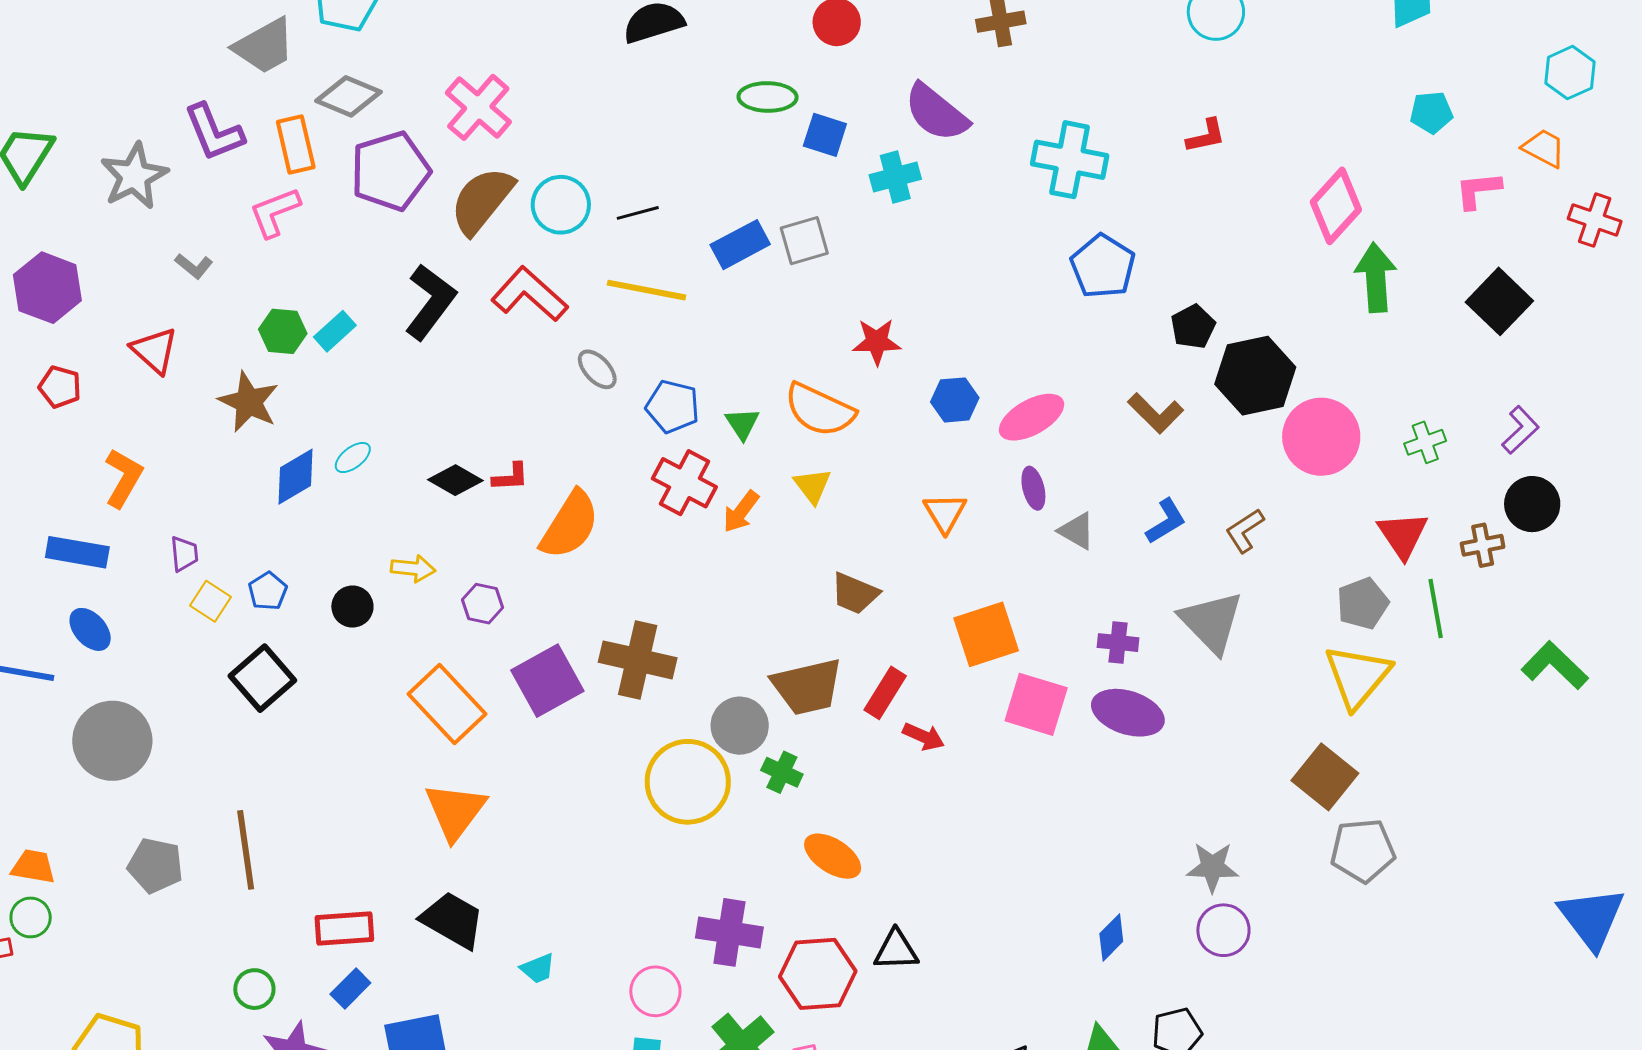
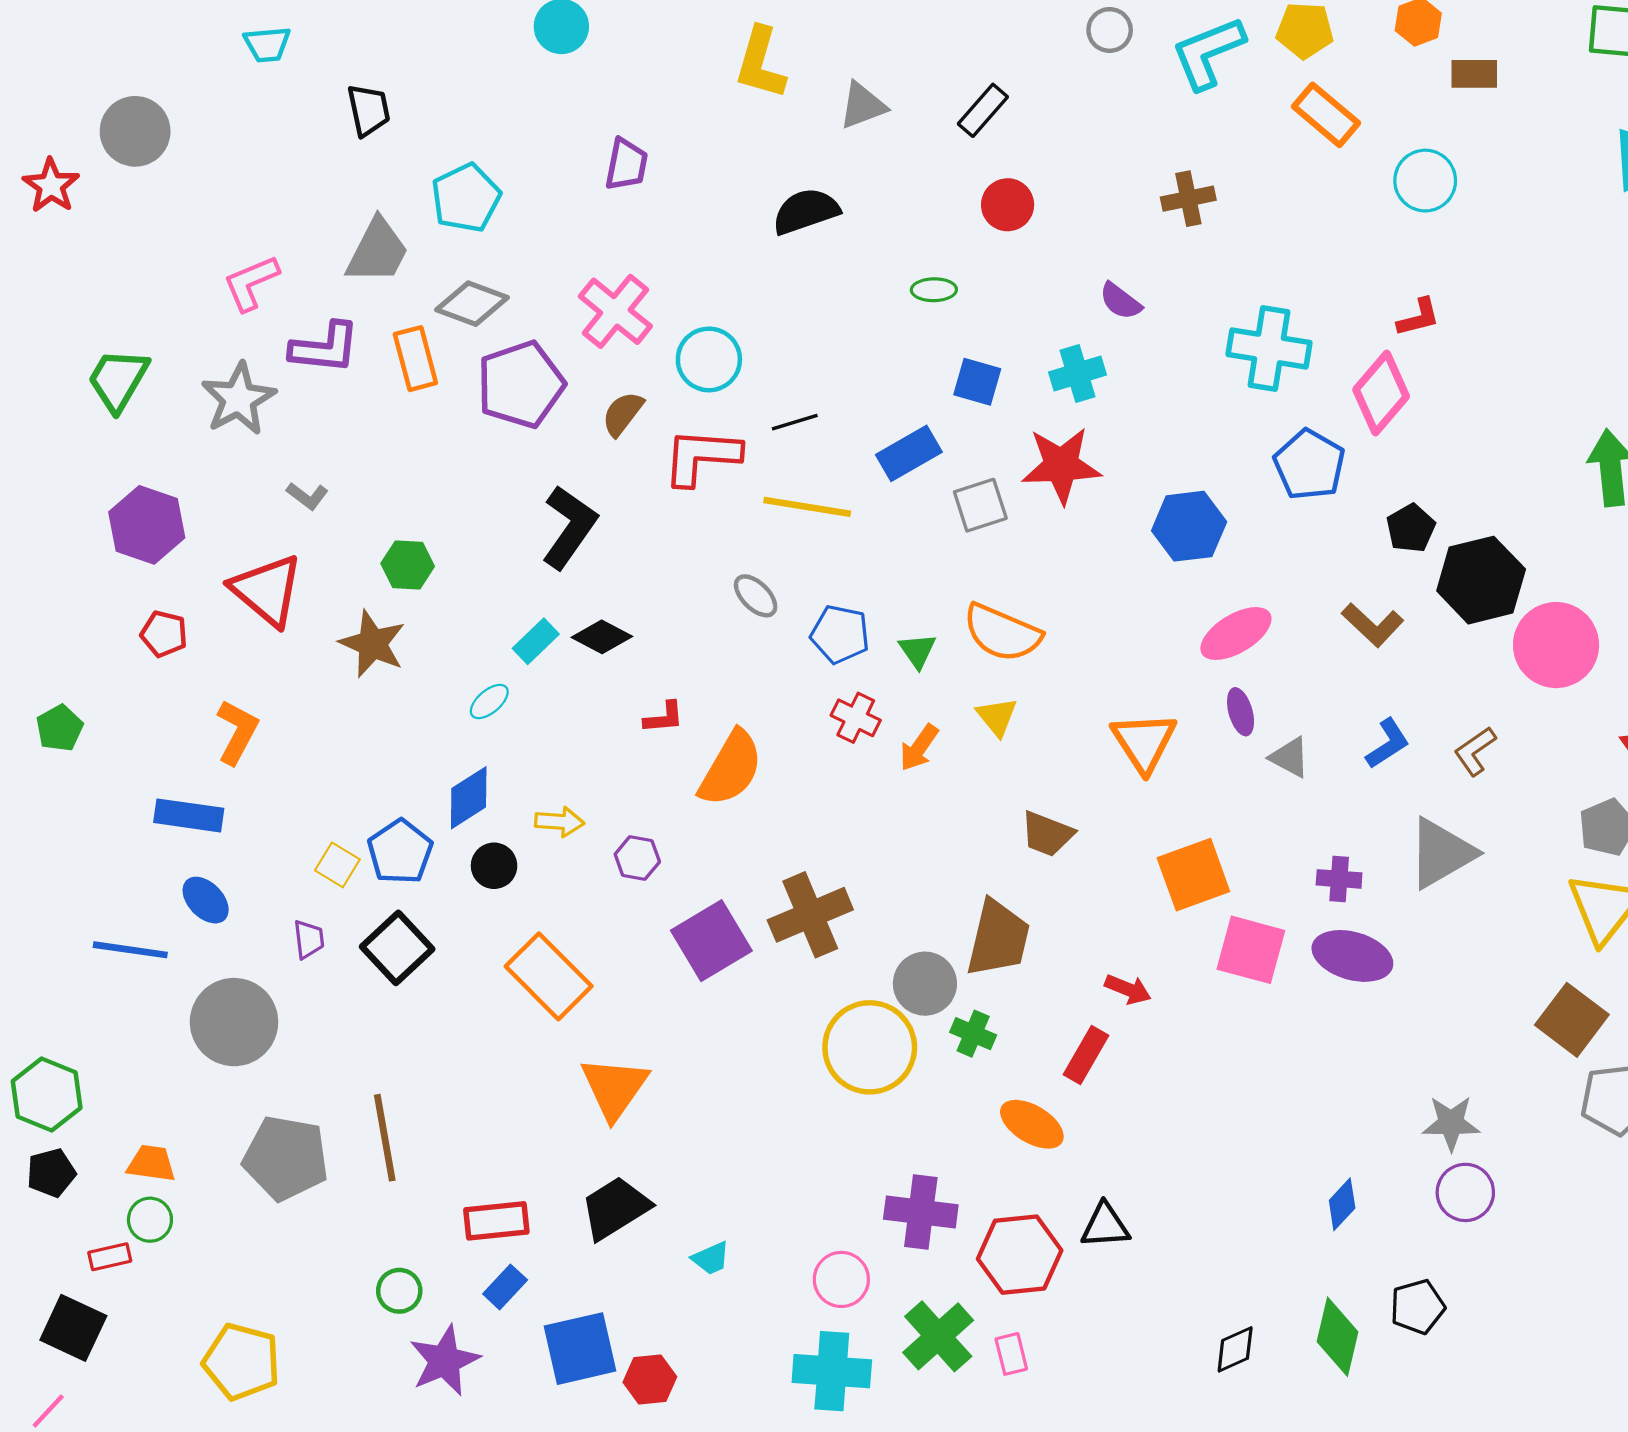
gray trapezoid: (264, 46) -> (377, 251), turned -32
green ellipse: (768, 97) -> (934, 290), size x0.7
purple semicircle: (936, 113) -> (1120, 301), size x0.6
purple L-shape: (214, 132) -> (325, 348), turned -60
blue square: (825, 135) -> (977, 382), moved
brown semicircle: (482, 200) -> (623, 414), size x0.6
cyan circle: (561, 205) -> (709, 359), moved
pink diamond: (1336, 206) -> (1381, 393), moved
pink L-shape: (275, 212) -> (251, 283), moved
gray square: (804, 241) -> (980, 505), moved
red L-shape: (529, 294) -> (702, 457), moved, turned -36
cyan rectangle: (335, 331) -> (536, 641), moved
red star: (877, 342) -> (1061, 465), moved, size x1.5
red triangle: (154, 350) -> (267, 590), size x1.4
blue hexagon: (955, 400) -> (1189, 526), moved, size x1.4
blue diamond: (295, 477) -> (469, 798), moved
black diamond: (455, 480) -> (602, 637), moved
red cross: (684, 483) -> (856, 718), size x0.7
orange triangle: (945, 513) -> (1144, 742), size x1.4
purple trapezoid: (184, 554) -> (309, 939), moved
blue pentagon: (268, 591) -> (400, 852), size x1.5
gray triangle: (1211, 622) -> (1441, 853), turned 46
brown cross: (638, 660) -> (810, 915), turned -34
brown trapezoid: (807, 687) -> (998, 938), turned -62
red rectangle: (885, 693) -> (1086, 1055), moved
orange rectangle: (447, 704) -> (549, 976), moved
gray pentagon: (155, 865) -> (286, 1158), size x1.4
black trapezoid: (453, 920) -> (615, 1208), turned -60

